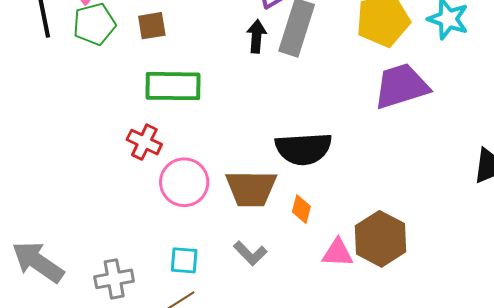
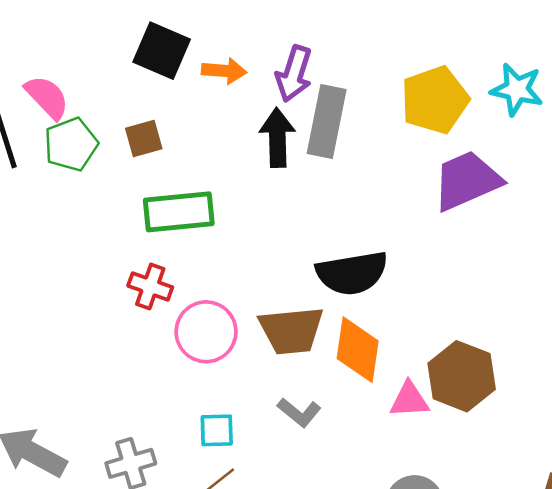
black arrow: (257, 36) -> (277, 138), size x1.4
orange diamond: (301, 209) -> (358, 350), size x1.8

